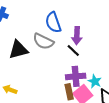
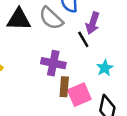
purple cross: (76, 76) -> (53, 63), moved
cyan star: (95, 81) -> (105, 68), moved

